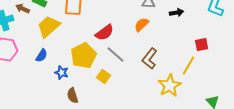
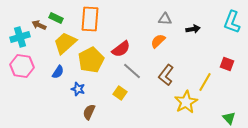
red square: (202, 45) -> (227, 64), moved, turned 32
yellow pentagon: (84, 56) -> (91, 60), moved
brown semicircle: (73, 96) -> (89, 112), turned 42

